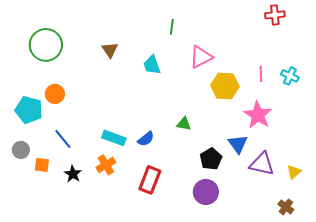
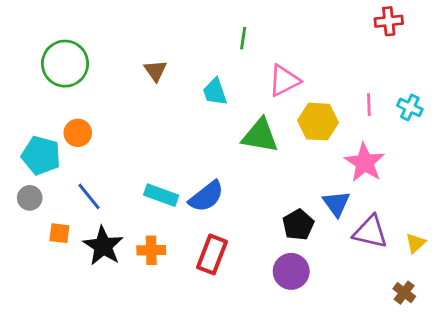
green triangle: (184, 124) -> (260, 136), moved, size x1.8
blue semicircle: (146, 139) -> (206, 196), size x1.5
gray circle: (21, 150) -> (30, 198), moved
orange cross: (106, 165) -> (151, 250), moved, turned 30
black star: (73, 174) -> (103, 246), size x1.6

